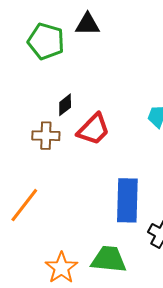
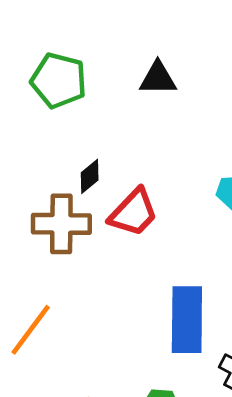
black triangle: (88, 24) -> (158, 78), moved
brown cross: (46, 136) -> (61, 224), size x1.4

